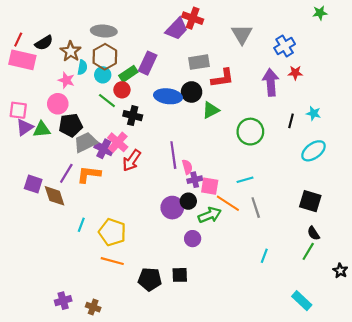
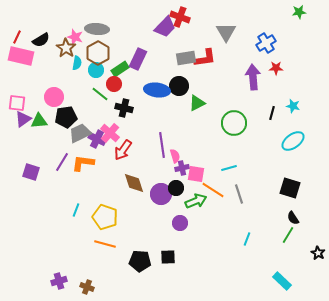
red L-shape: (223, 78) -> (205, 58), moved
pink star: (66, 80) -> (75, 37), moved
brown diamond: (55, 196) -> (134, 183), moved

